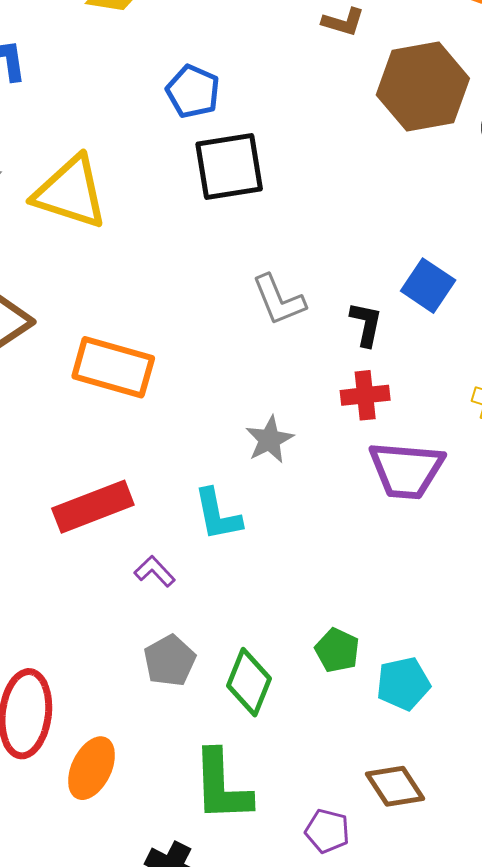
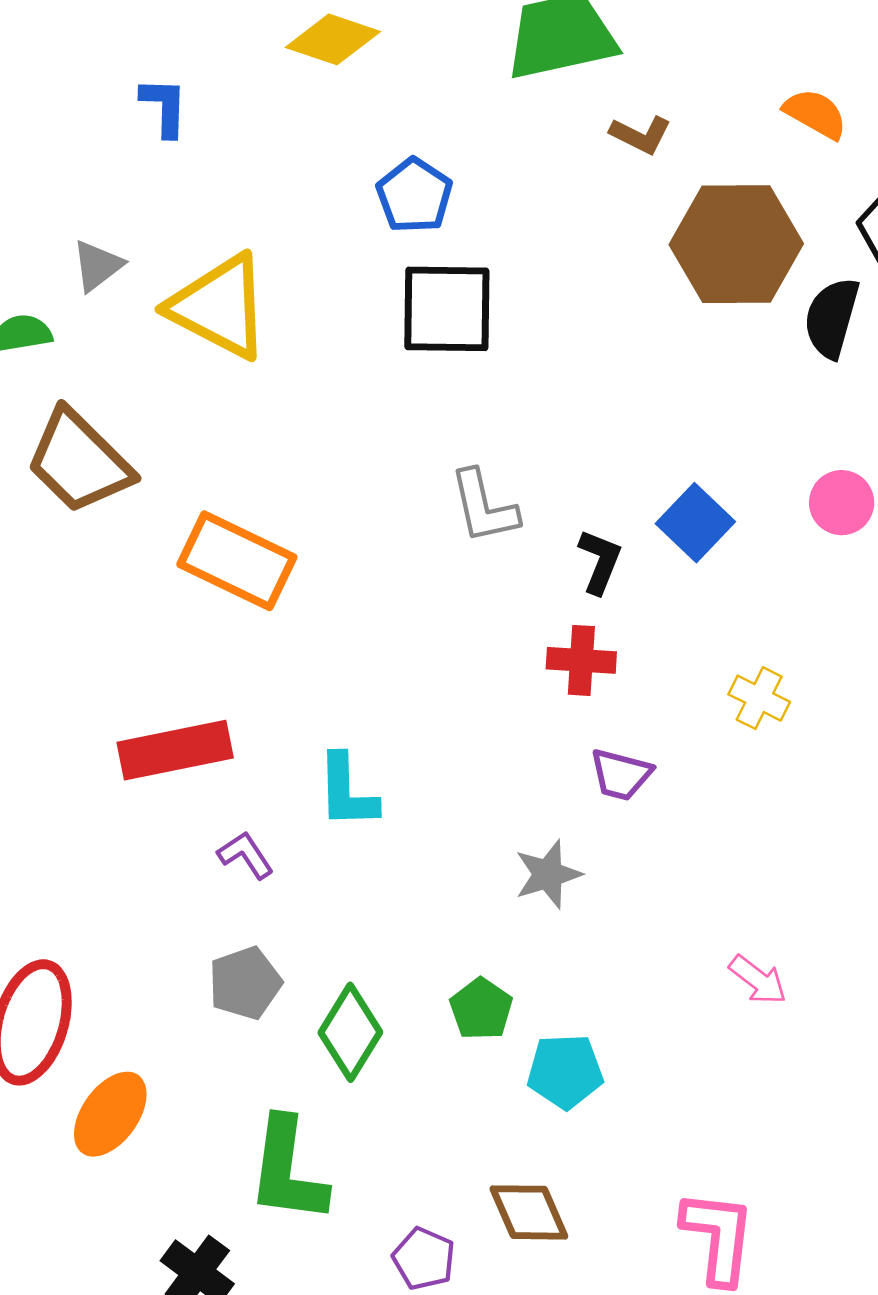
gray star: (269, 440) -> (548, 874), moved
purple trapezoid: (406, 470) -> (621, 775), size x0.6

